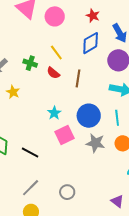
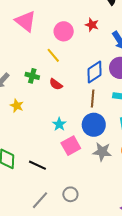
pink circle: (55, 16) -> (64, 31), moved
blue diamond: (91, 43) -> (94, 72), moved
yellow line: (56, 52) -> (53, 55), moved
brown line: (78, 78) -> (93, 99), moved
gray circle: (67, 192) -> (70, 194), moved

